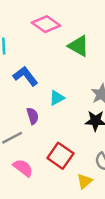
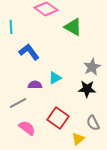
cyan triangle: (57, 98) -> (55, 78), moved
purple semicircle: (33, 116) -> (35, 85), turned -72

